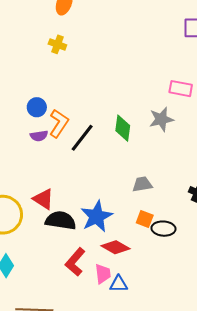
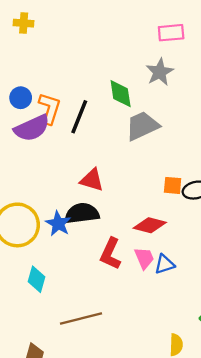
purple semicircle: (39, 136) -> (32, 128), size x1.8
gray trapezoid: (142, 184) -> (142, 126), moved, size x1.5
red triangle: (43, 199) -> (92, 180), moved
blue star: (97, 216) -> (58, 224), moved, size x0.7

